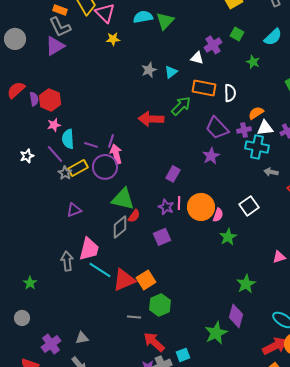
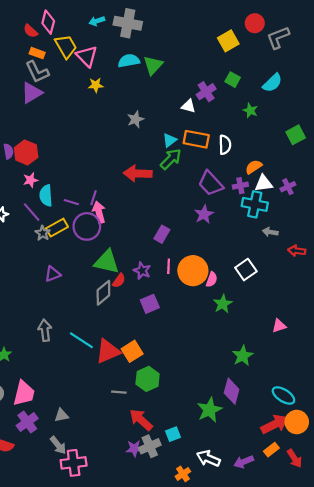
cyan triangle: (171, 72) -> (170, 140), moved
purple star: (166, 207) -> (142, 271), moved
pink trapezoid: (89, 249) -> (24, 393), moved

